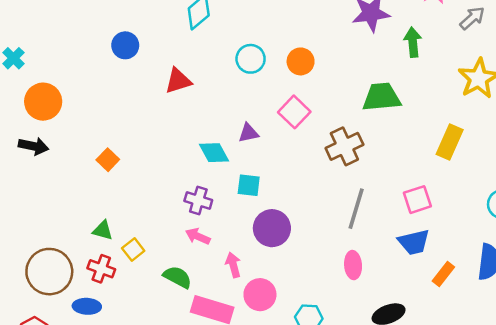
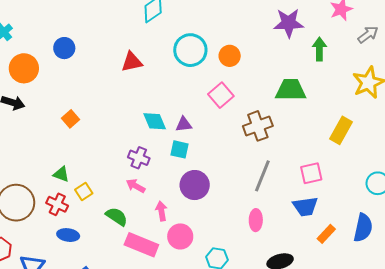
blue circle: (125, 45) -> (64, 48), moved
cyan circle: (251, 59) -> (190, 50), size x1.4
purple triangle: (248, 133) -> (184, 124), moved
blue ellipse: (87, 306) -> (68, 235), moved

